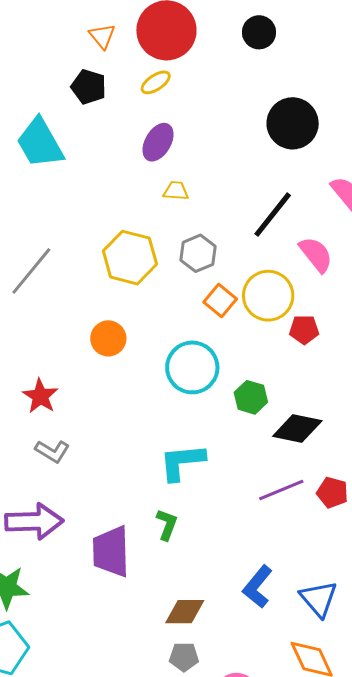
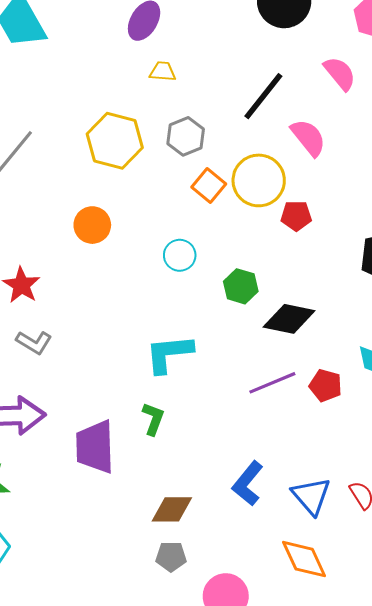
cyan circle: (192, 367) -> (180, 255), size x0.6

